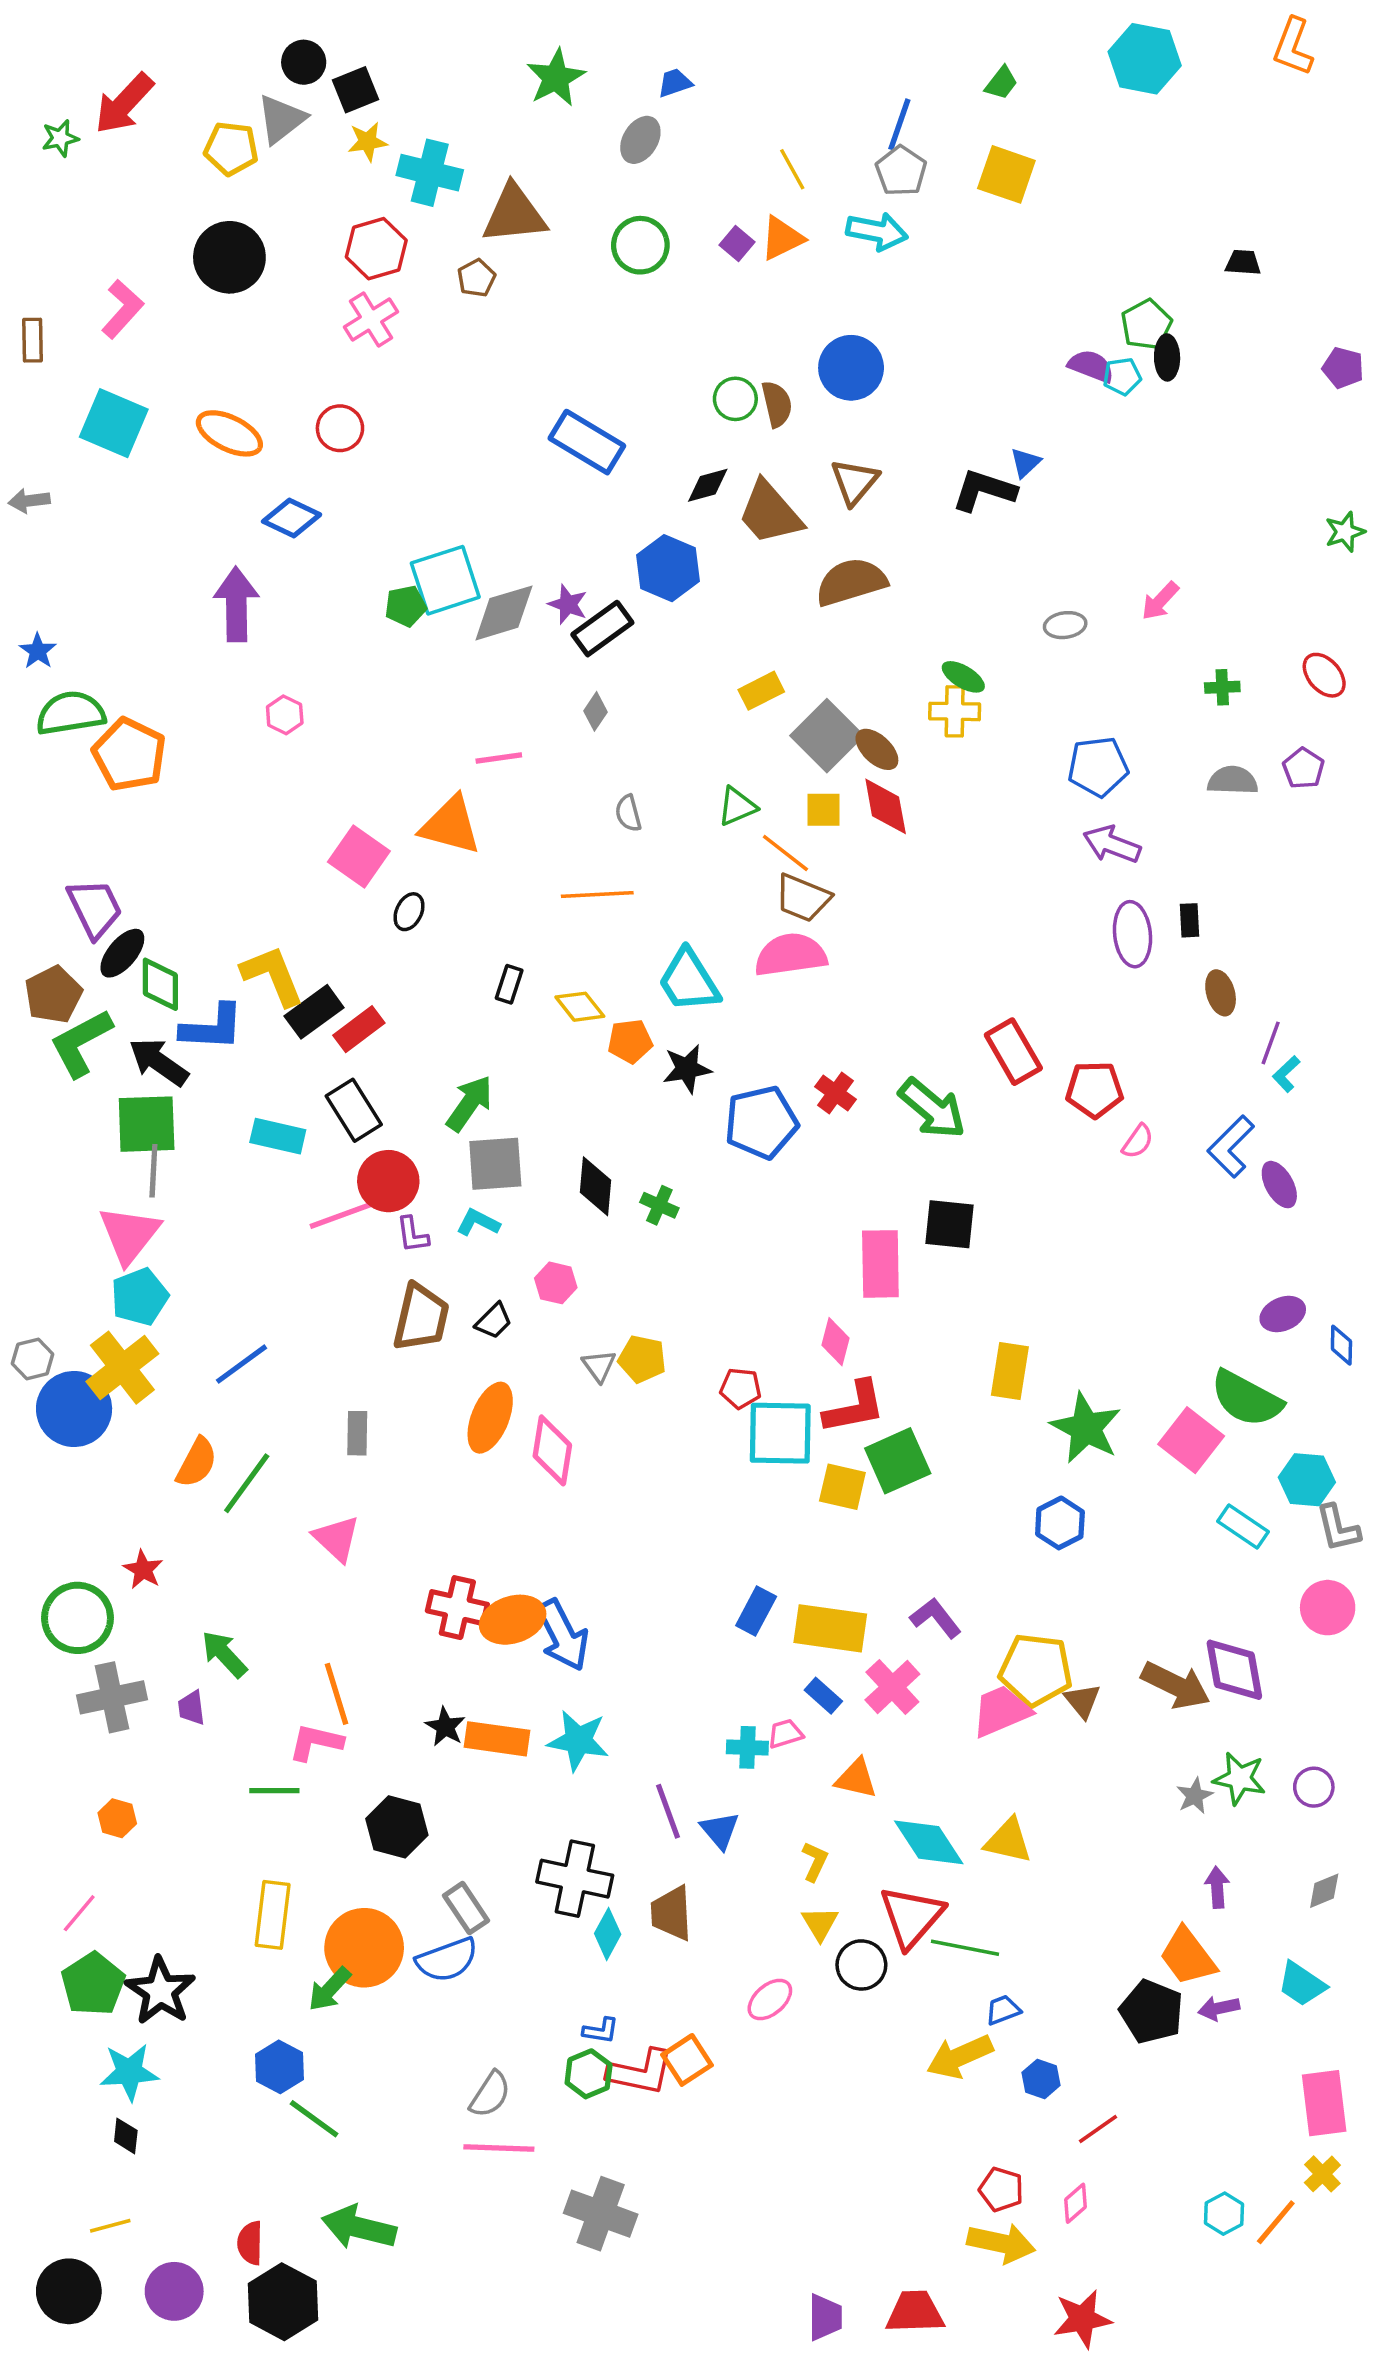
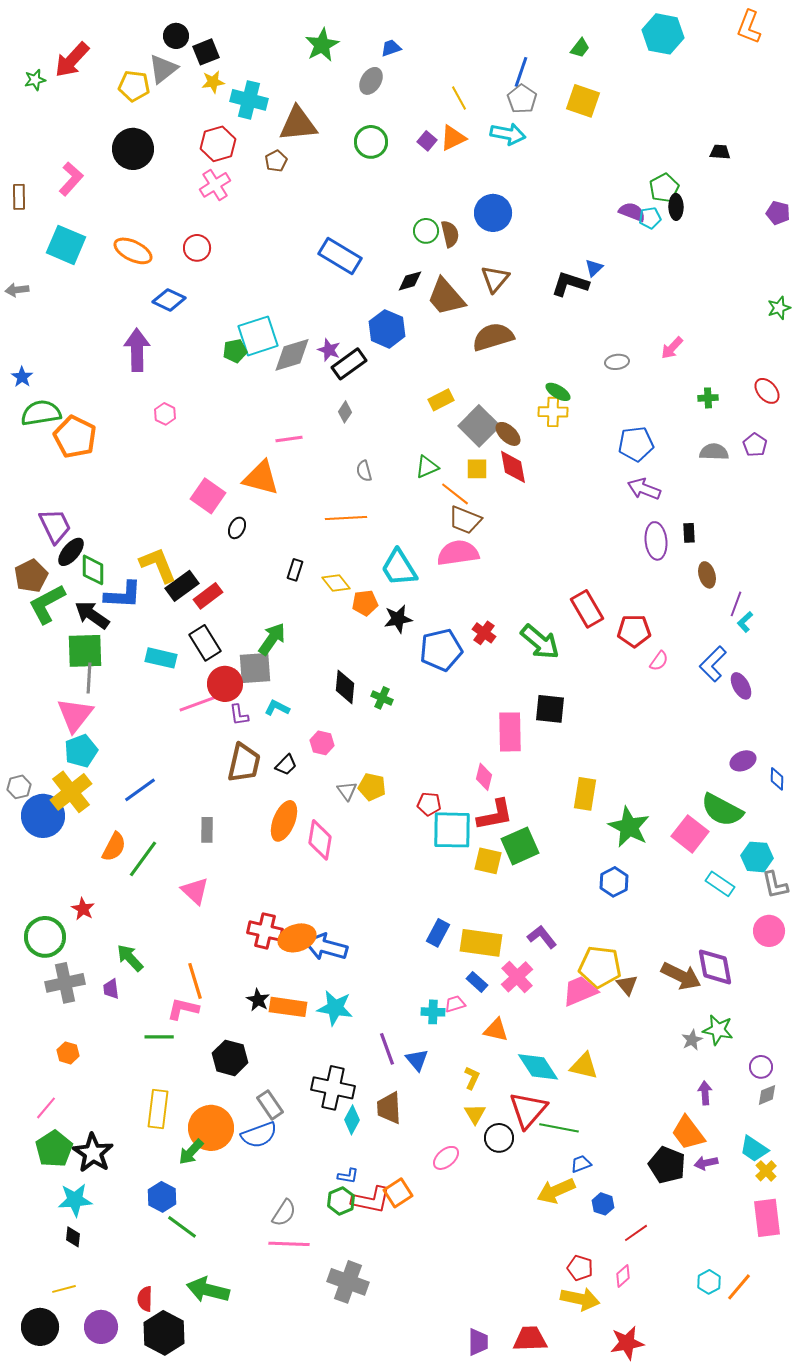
gray square: (495, 1164) -> (255, 668), moved
blue arrow: (563, 1635) -> (326, 947), turned 132
purple circle: (1314, 1787) -> (761, 1067), moved
yellow cross: (1322, 2174) -> (766, 1171), moved

